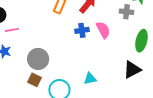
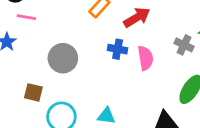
gray circle: (38, 59) -> (63, 58), moved
brown square: (34, 80) -> (33, 92), turned -32

